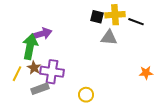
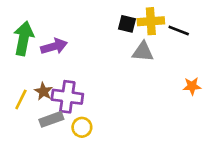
green arrow: (30, 47) -> (24, 38), moved
orange star: (146, 73) -> (192, 86), moved
yellow circle: (86, 95) -> (82, 127), moved

